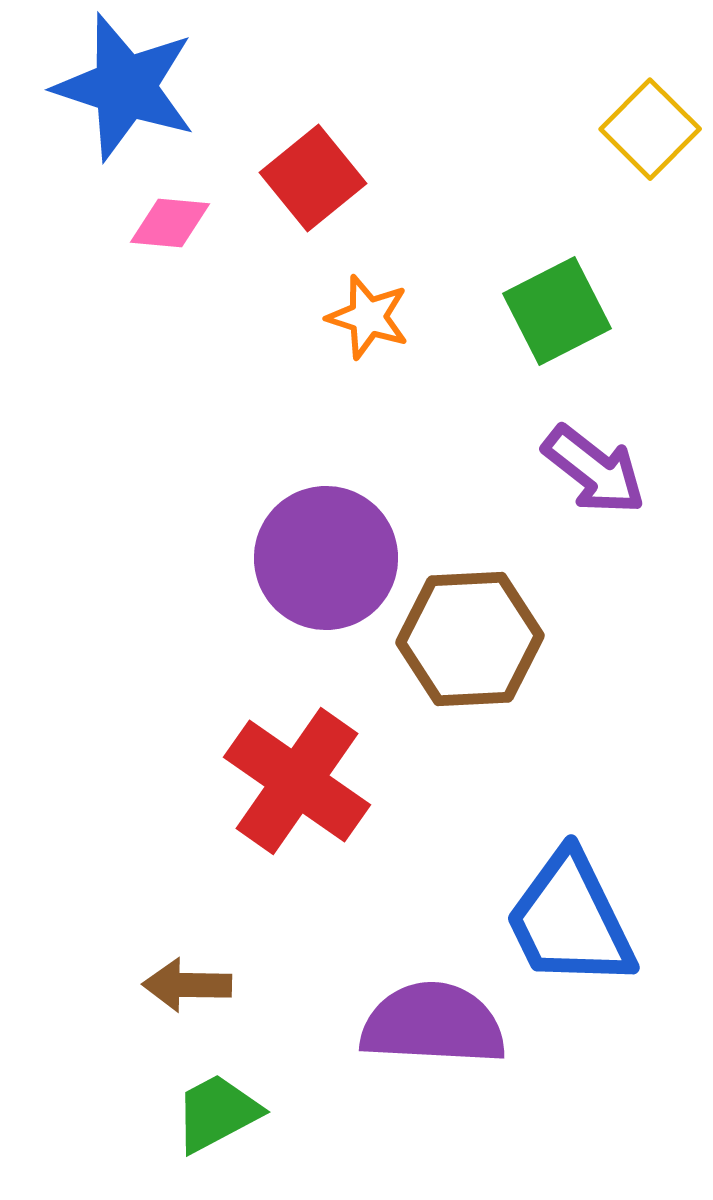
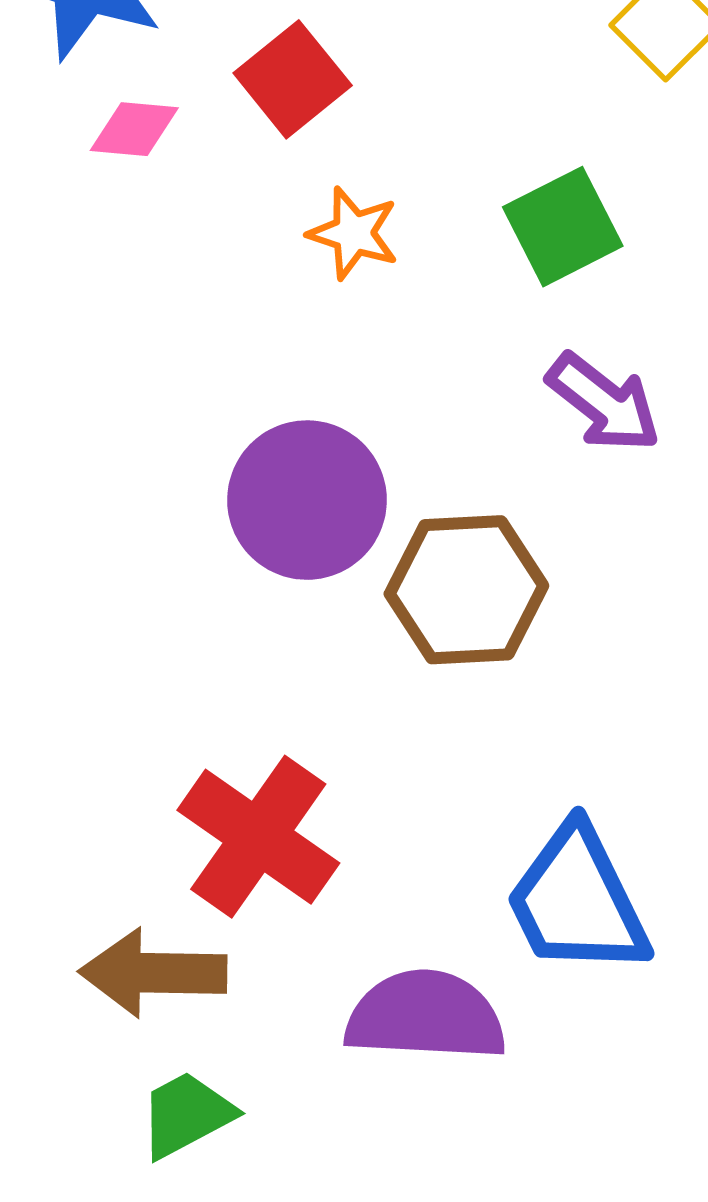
red cross: (297, 781) -> (258, 837), moved
brown arrow: (187, 985) -> (153, 973), size x1.5

